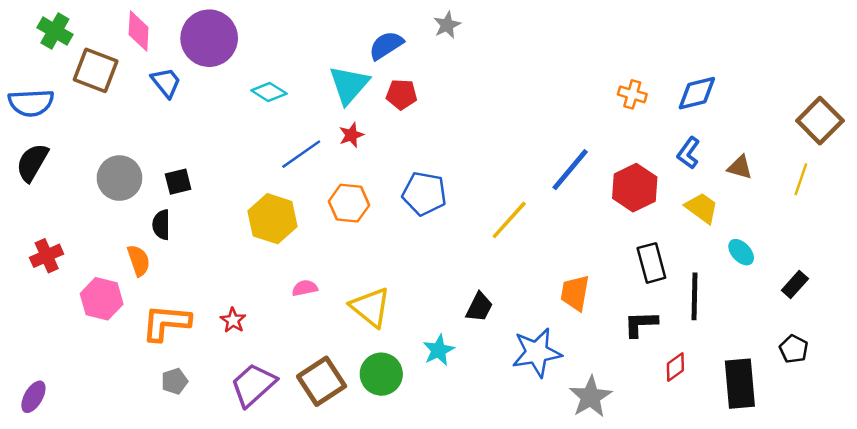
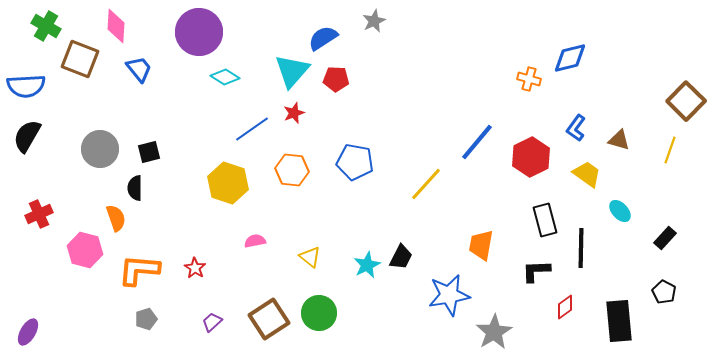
purple circle: (209, 38) -> (199, 32), moved
blue diamond: (697, 93) -> (570, 58), moved
yellow triangle: (371, 307) -> (310, 257), size x0.6
cyan star: (439, 350) -> (367, 265), moved
purple trapezoid: (253, 385) -> (212, 322), size x0.5

